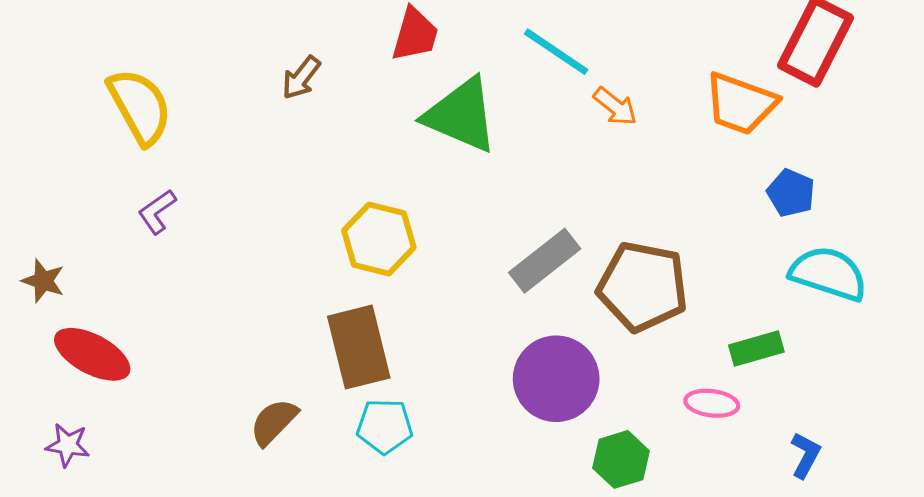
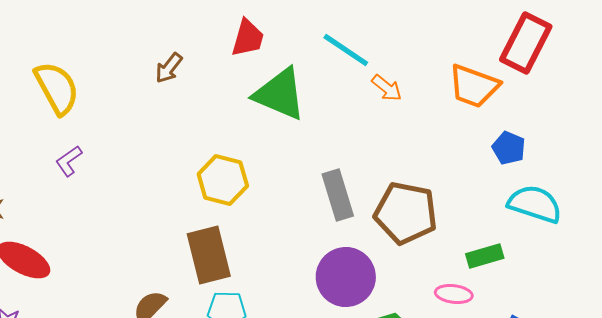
gray rectangle: (545, 261) -> (338, 195), turned -69

